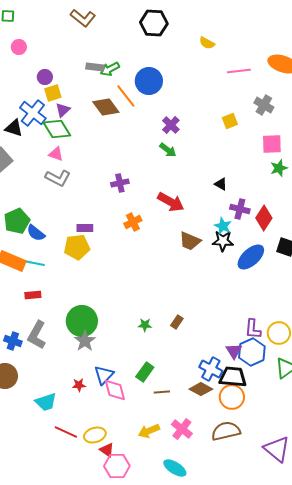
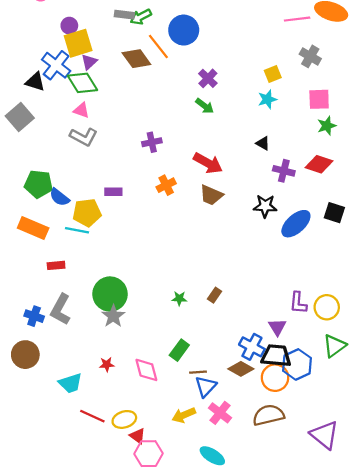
pink line: (239, 71) -> (297, 19), moved
yellow square: (53, 93) -> (78, 43), size x1.5
red diamond: (264, 218) -> (319, 164), moved, turned 75
green pentagon: (17, 221) -> (39, 184), turned 30
cyan star: (223, 226) -> (267, 99), moved, turned 30
brown trapezoid: (190, 241) -> (211, 195), moved
yellow pentagon: (77, 247) -> (87, 213), moved
cyan line: (34, 263) -> (77, 230), moved
blue hexagon: (252, 352) -> (297, 364), moved
blue triangle: (104, 375) -> (206, 386), moved

